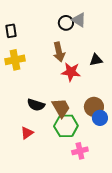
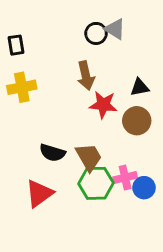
brown circle: (94, 107) -> (137, 121), moved
blue circle: (100, 118) -> (144, 188), moved
red triangle: (27, 133) -> (39, 193), size x1.5
pink cross: (80, 151) -> (125, 177), moved

